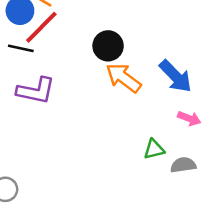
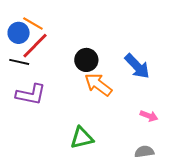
blue arrow: (176, 76) -> (137, 66), moved
green triangle: (154, 149) -> (82, 138), moved, size x1.4

